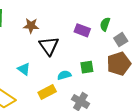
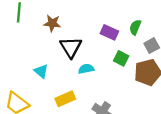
green square: (87, 67) -> (121, 58), moved, turned 32
cyan semicircle: (64, 75) -> (86, 69), moved

